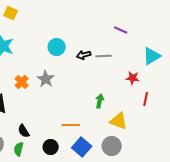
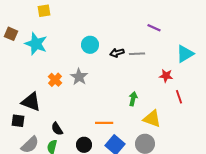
yellow square: (11, 13) -> (44, 11), turned -32
red line: (146, 99) -> (179, 97), turned -32

